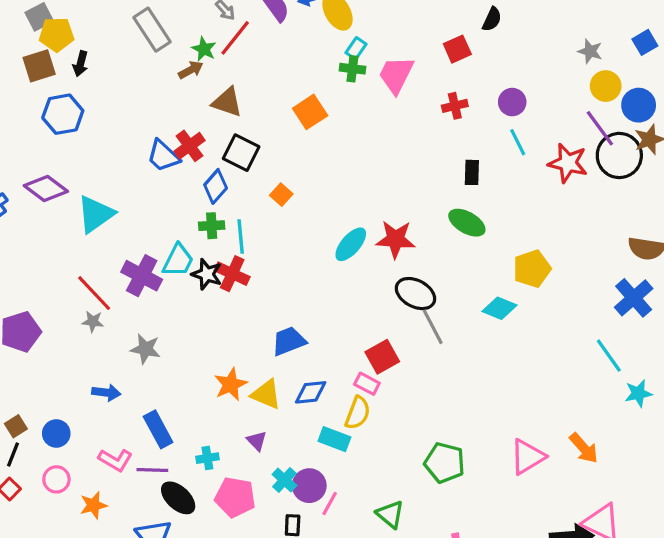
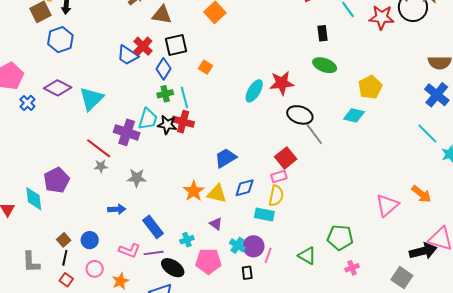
black square: (241, 153) -> (176, 45), turned -30
pink rectangle: (367, 384) -> (279, 176), turned -35
green pentagon: (445, 463) -> (340, 238), moved

